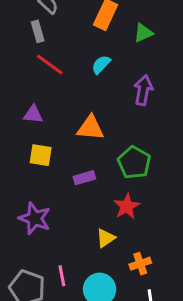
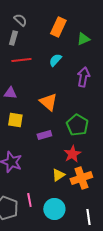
gray rectangle: (38, 31) -> (13, 38), turned 32
red line: (50, 65) -> (21, 60), turned -42
orange triangle: (90, 128) -> (48, 102), turned 36
orange cross: (140, 264) -> (81, 178), moved, size x1.5

